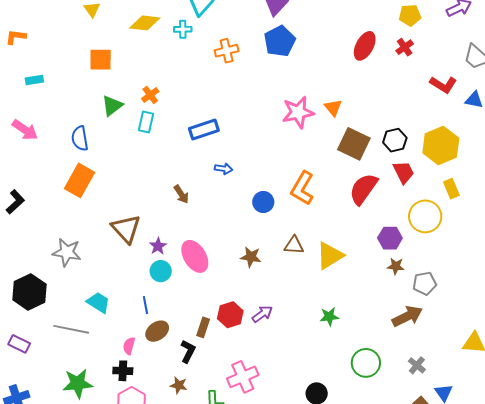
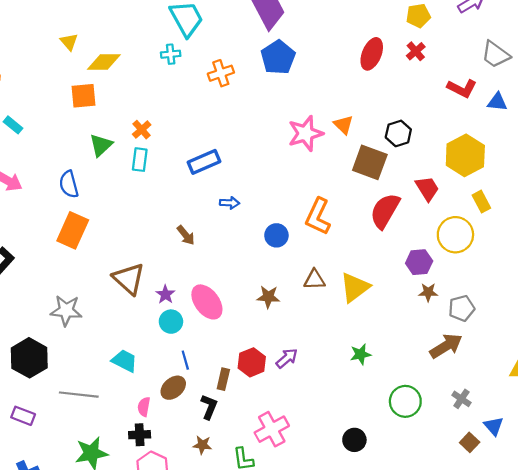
yellow diamond: (145, 23) -> (104, 62), moved
cyan rectangle: (34, 80) -> (13, 125), turned 54
black hexagon: (395, 140) -> (398, 133), moved
cyan trapezoid: (98, 303) -> (125, 361), moved
blue line: (145, 305) -> (185, 360), moved

